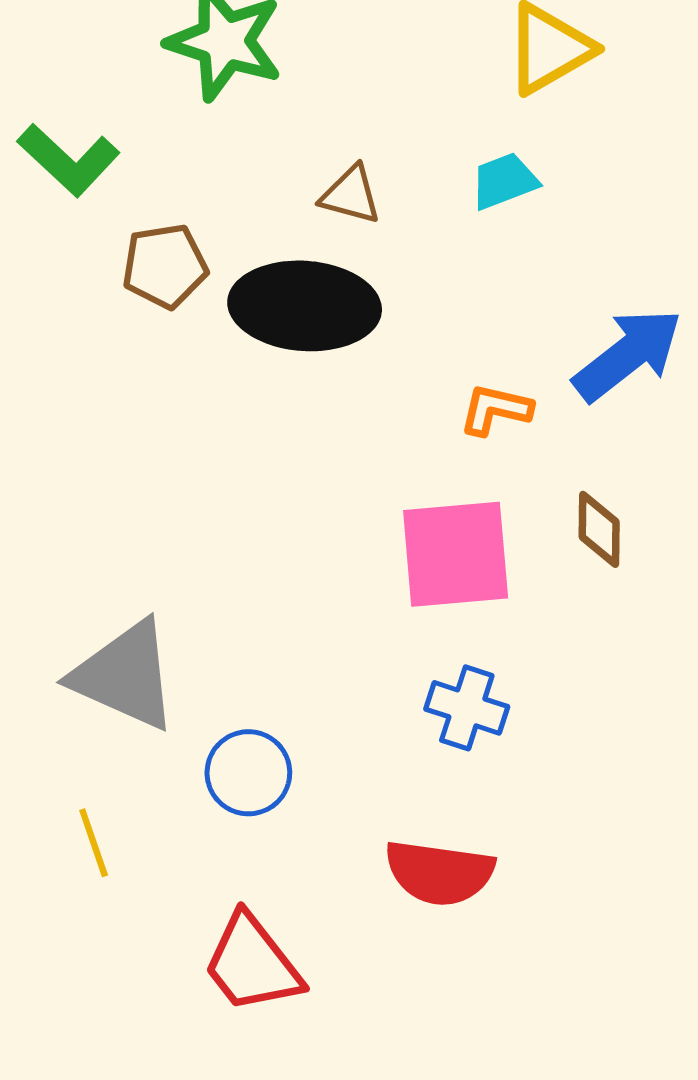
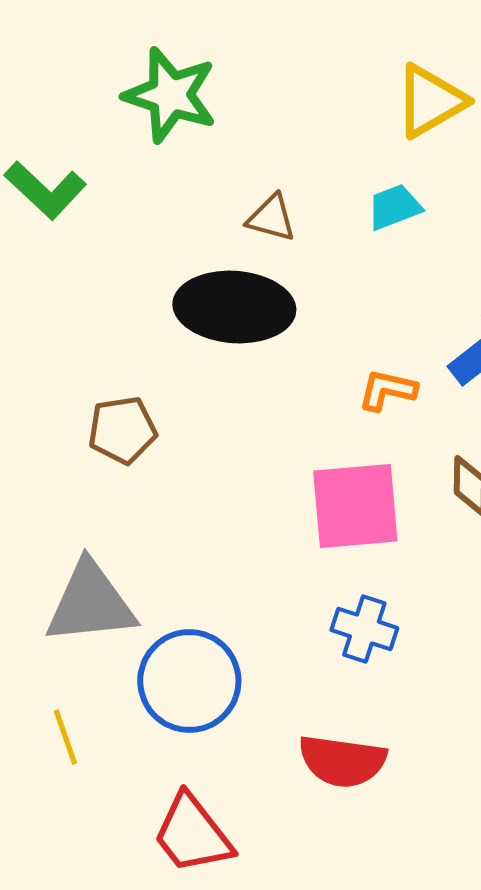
brown pentagon: (165, 266) -> (122, 430), moved
gray triangle: (125, 675) -> (90, 603), turned -30
blue circle: (248, 773) -> (189, 681), size x1.5

